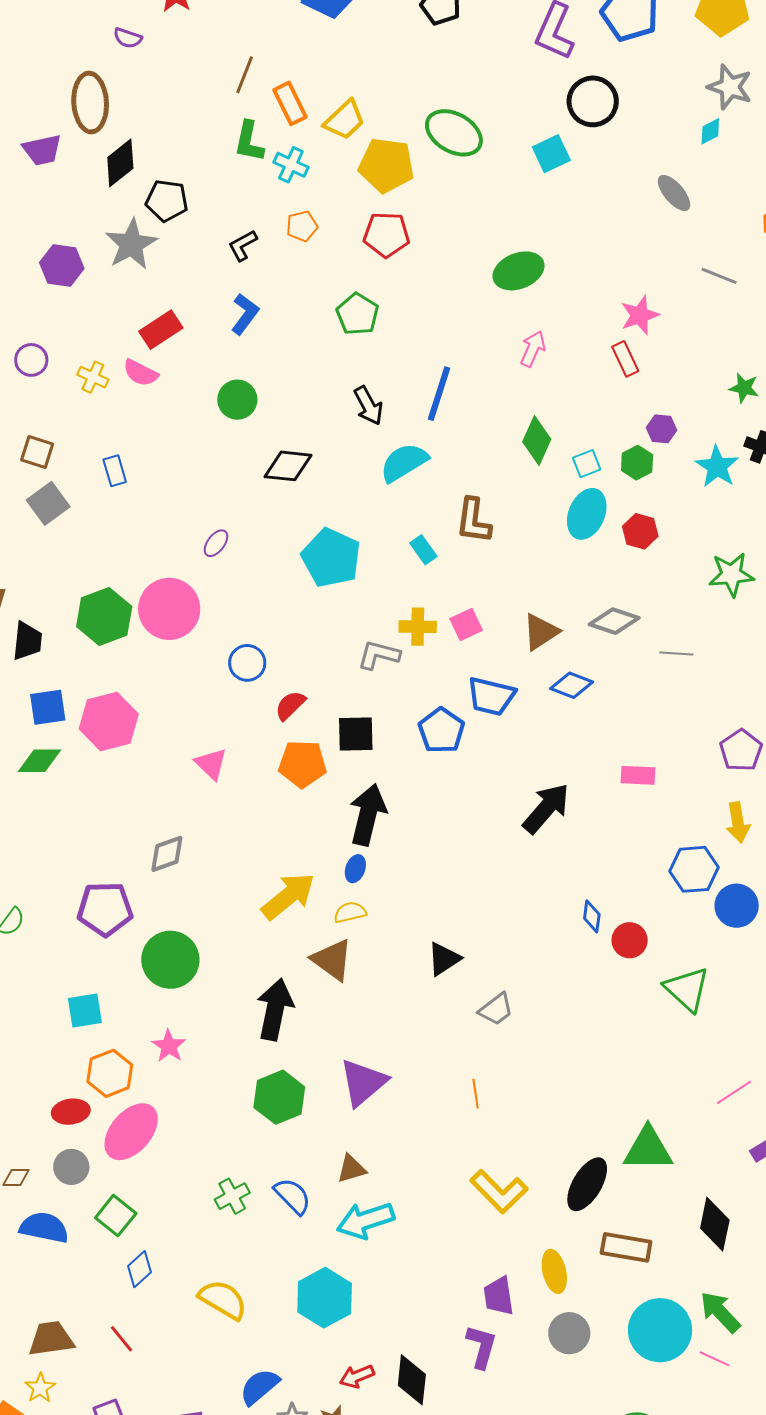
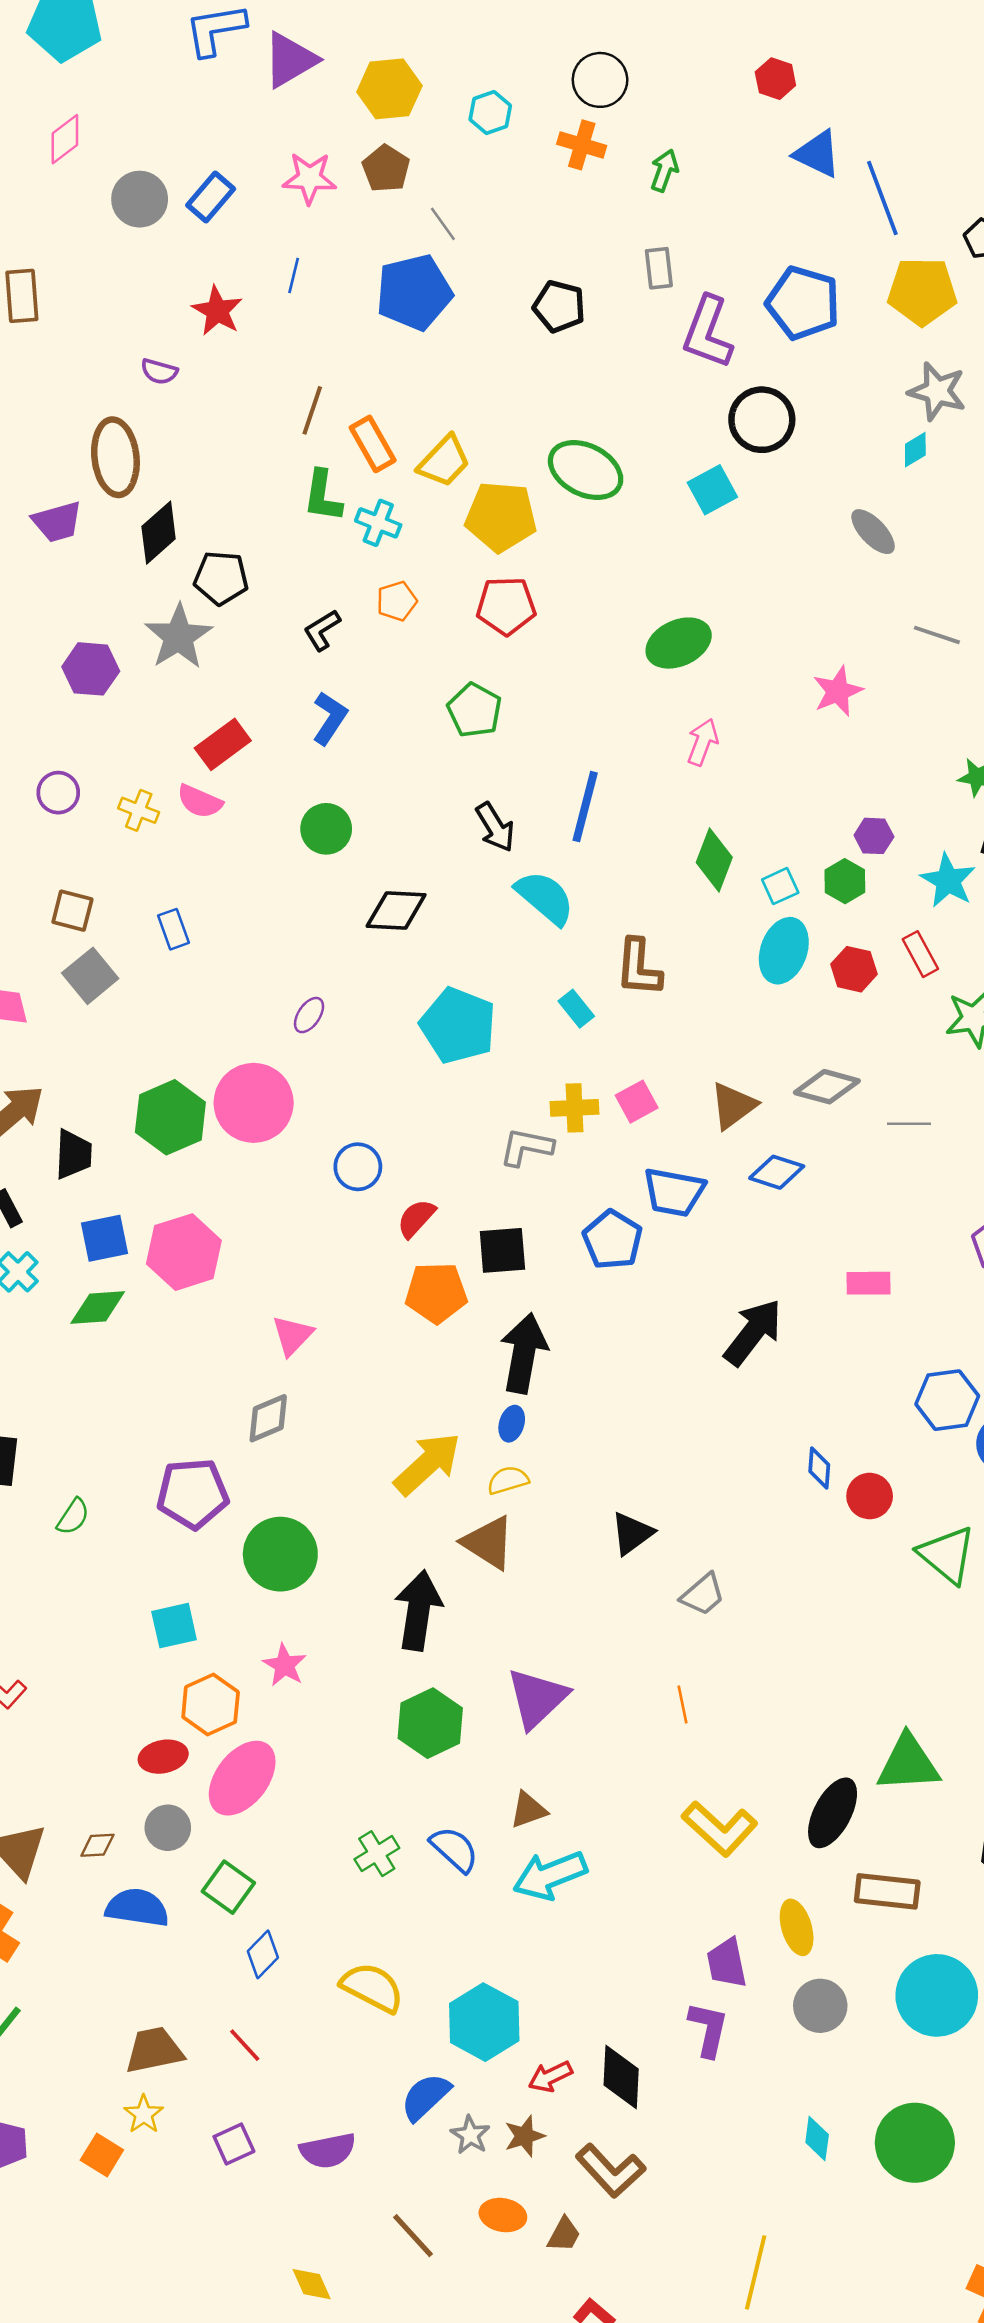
red rectangle: (625, 359) -> (920, 954), moved
cyan semicircle: (404, 462) -> (545, 898), turned 75
pink triangle: (211, 764) -> (292, 1335), moved, turned 33
cyan hexagon: (325, 1298) -> (484, 2022), moved

